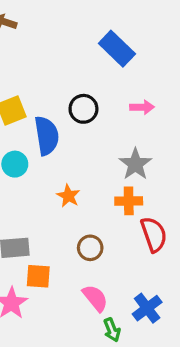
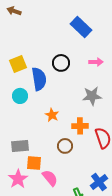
gray star: (135, 164) -> (92, 96), turned 30
orange cross: (129, 201) -> (80, 126), moved
pink semicircle: (95, 298) -> (50, 178), moved

